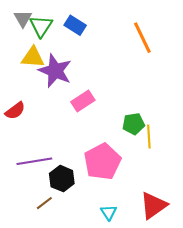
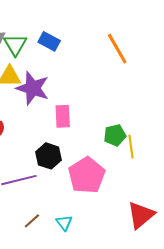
pink rectangle: (83, 101) -> (63, 116), turned -55
black hexagon: (62, 179) -> (49, 156), moved
cyan triangle: (109, 212) -> (64, 223), moved

